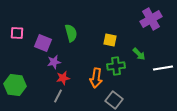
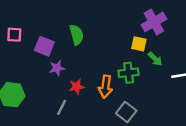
purple cross: (151, 19) -> (154, 22), moved
yellow square: (110, 40) -> (139, 44), moved
red star: (63, 78) -> (77, 87), moved

